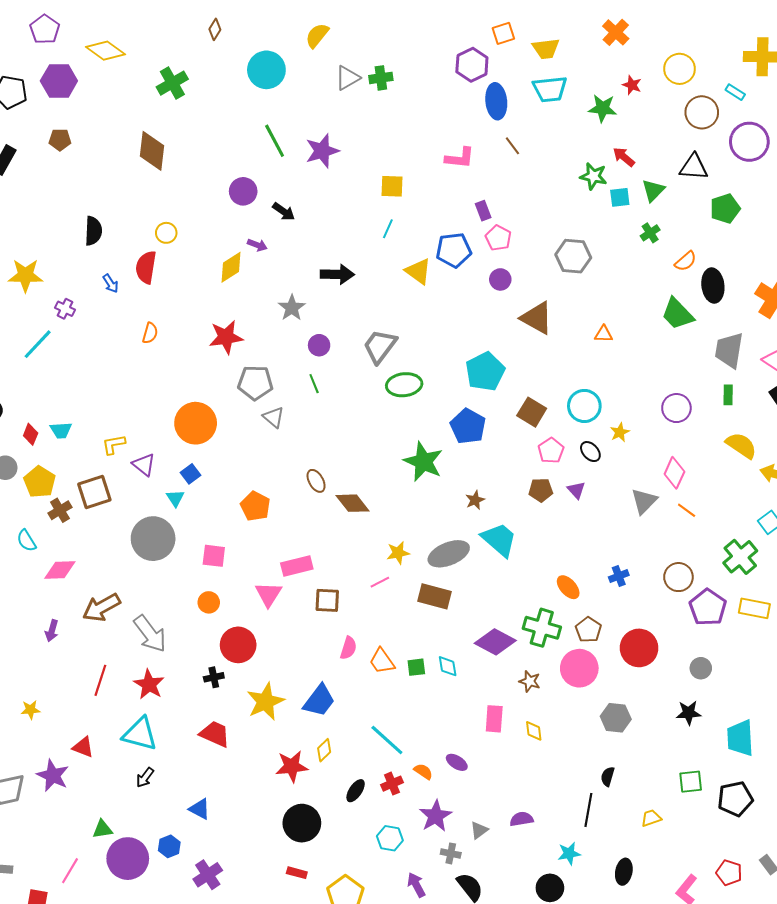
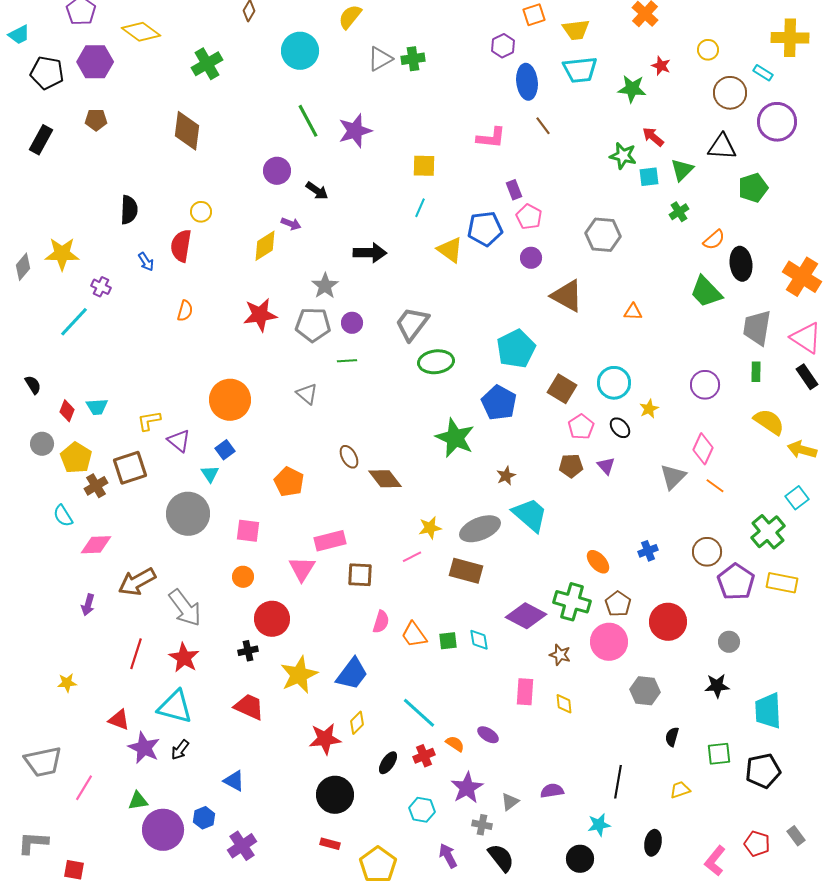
purple hexagon: (472, 65) -> (503, 46), size x0.7
yellow circle: (680, 69) -> (708, 50), size x0.7
gray pentagon: (255, 383) -> (313, 325), moved
green line: (314, 384) -> (347, 361), turned -72
purple star: (53, 776) -> (144, 748), moved
black semicircle: (608, 777) -> (672, 737), moved
pink line: (70, 871) -> (84, 788), moved

